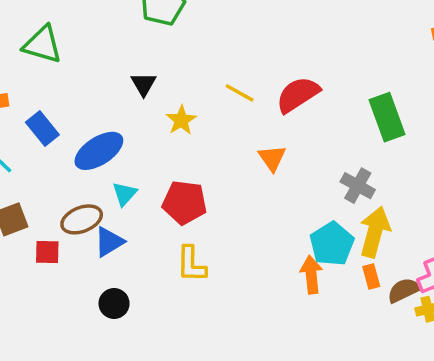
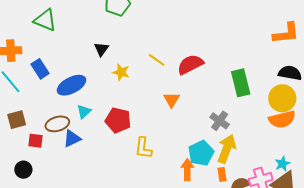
yellow star: (181, 120) -> (121, 72), turned -30
yellow L-shape: (191, 264) -> (143, 148), moved
black circle: (114, 304) -> (23, 170), moved

